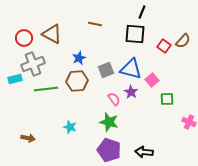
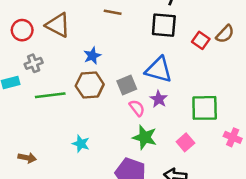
gray cross: (33, 64) -> (34, 63), size x0.6
gray square: (106, 70) -> (127, 85), moved
pink square: (152, 80) -> (185, 142), moved
green square: (167, 99) -> (205, 108), size x1.6
green star: (109, 122) -> (145, 137), moved

